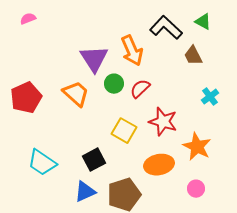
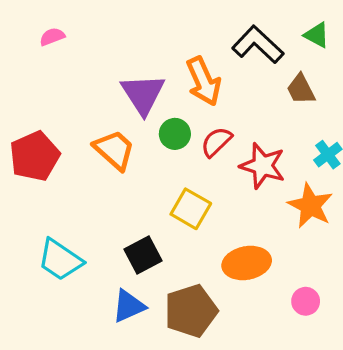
pink semicircle: (28, 19) -> (52, 37), moved
red star: (163, 122) -> (263, 166), moved
orange star: (197, 147) -> (310, 206), moved

